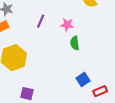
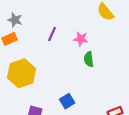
blue square: (83, 80) -> (67, 101), moved

